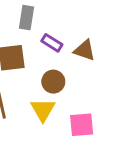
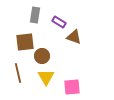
purple rectangle: (52, 43) -> (59, 22), moved
brown circle: (53, 82) -> (42, 56), moved

